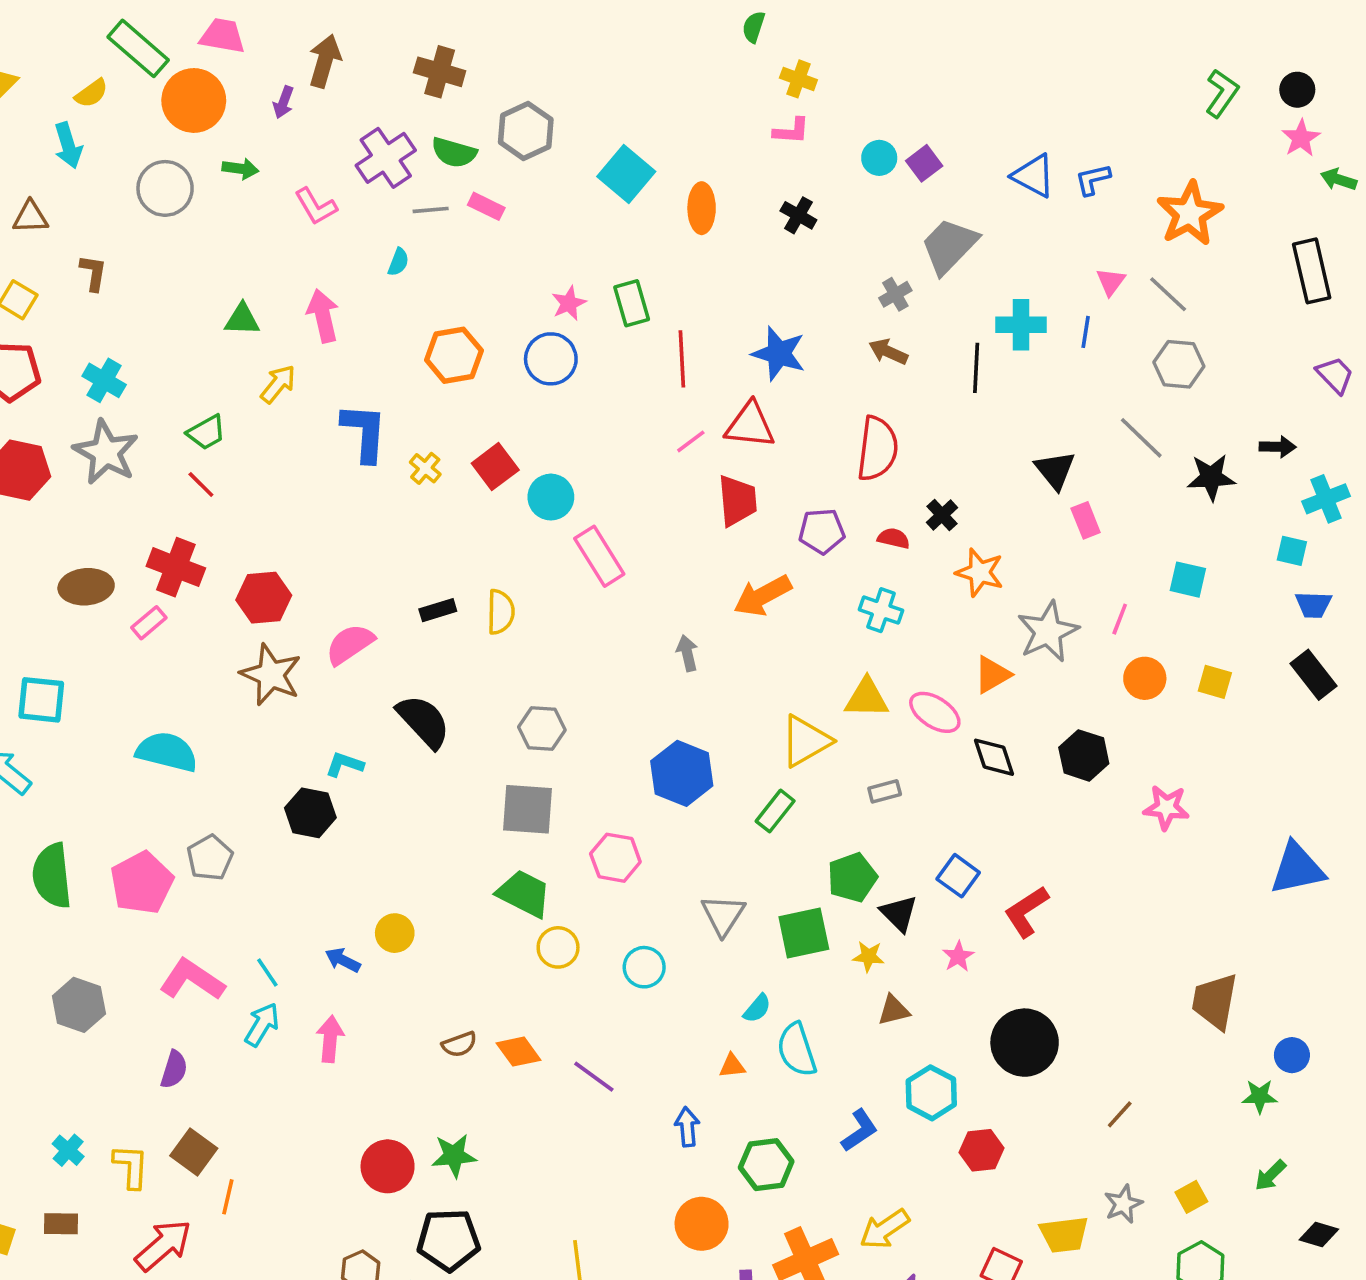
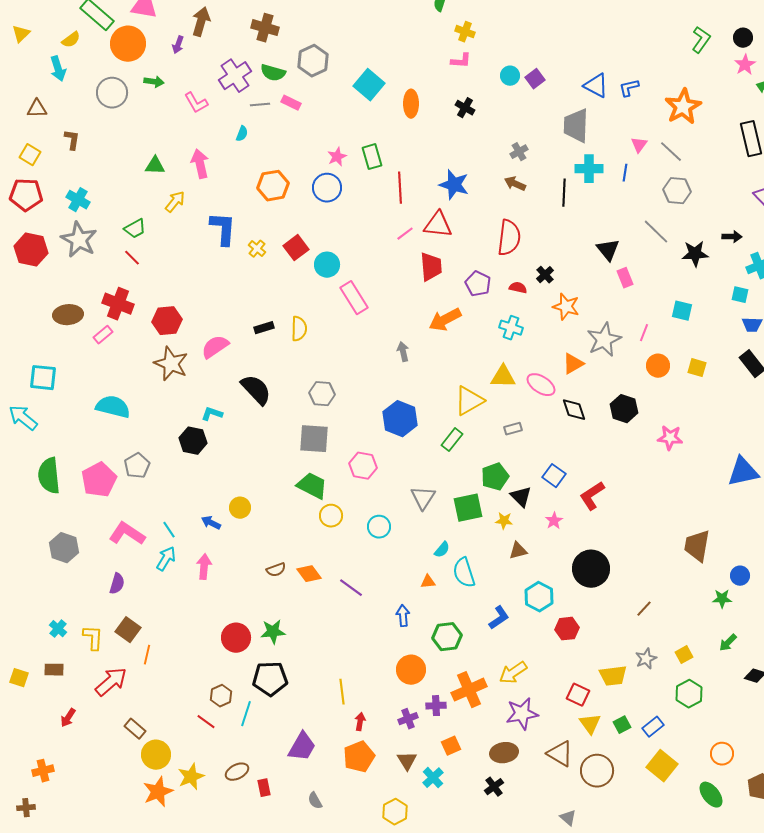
gray trapezoid: (949, 246) -> (576, 126), moved, turned -42
purple pentagon: (822, 531) -> (478, 284), turned 30

